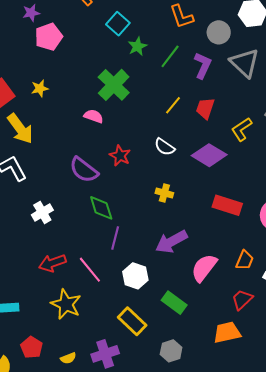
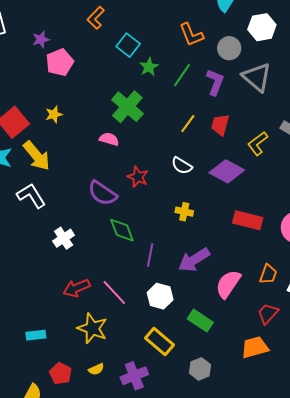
purple line: (115, 238) -> (150, 255), moved
yellow semicircle: (68, 358) -> (96, 369), moved

